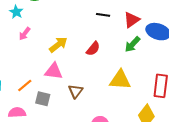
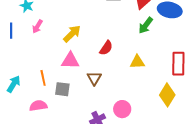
red semicircle: (93, 49) -> (106, 48), moved
yellow triangle: (120, 80) -> (137, 62), size x0.7
orange line: (25, 85) -> (43, 78), turned -56

